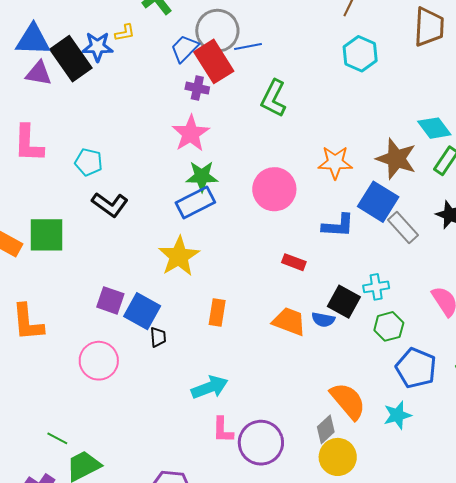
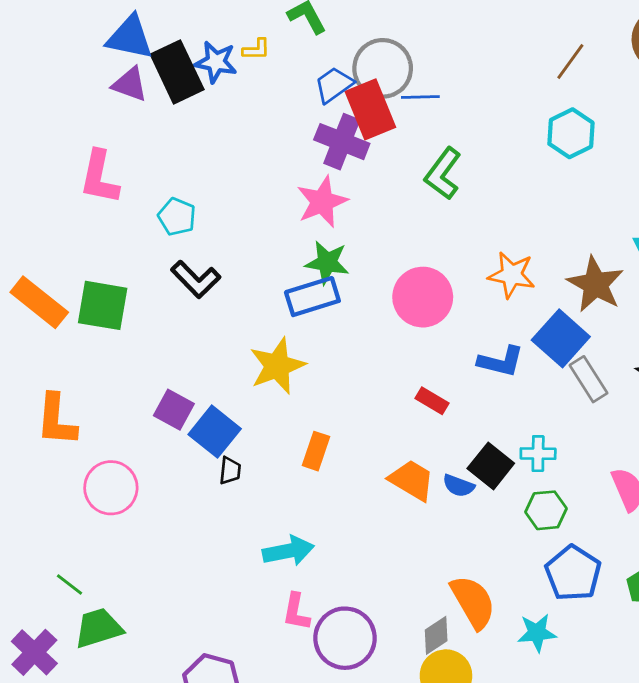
purple cross: (197, 88) -> (342, 142), size x1.6
pink circle: (99, 361) -> (111, 488), moved

